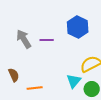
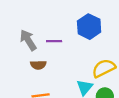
brown semicircle: (14, 75) -> (38, 65), moved, turned 112

